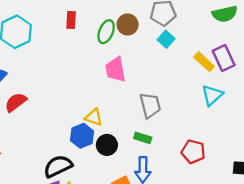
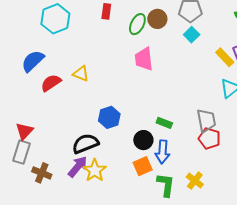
gray trapezoid: (150, 105) -> (206, 120), moved
yellow triangle: (94, 117) -> (81, 74), moved
black circle: (107, 145) -> (143, 140), moved

